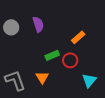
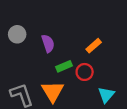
purple semicircle: (38, 24) -> (48, 43), moved
orange triangle: (42, 77) -> (53, 91), size x1.5

